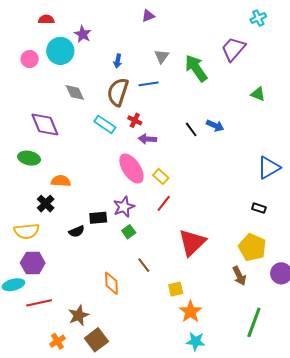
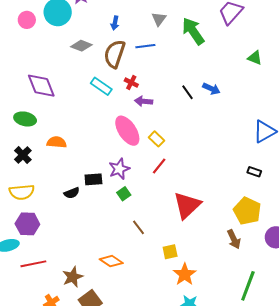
gray diamond: (75, 92) -> (81, 46), moved, turned -45
black cross: (46, 204) -> (23, 155), moved
orange diamond: (111, 283) -> (111, 261), moved, turned -55

